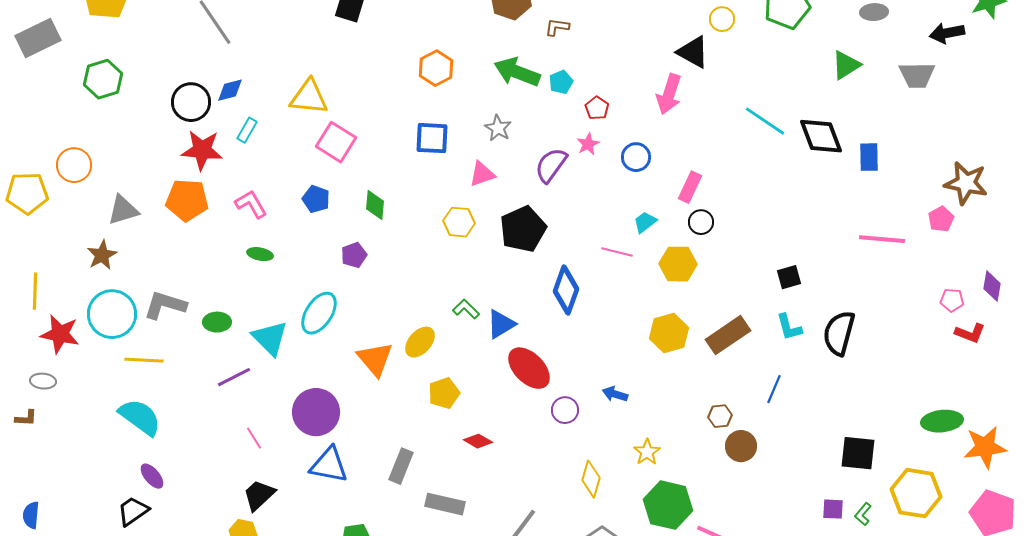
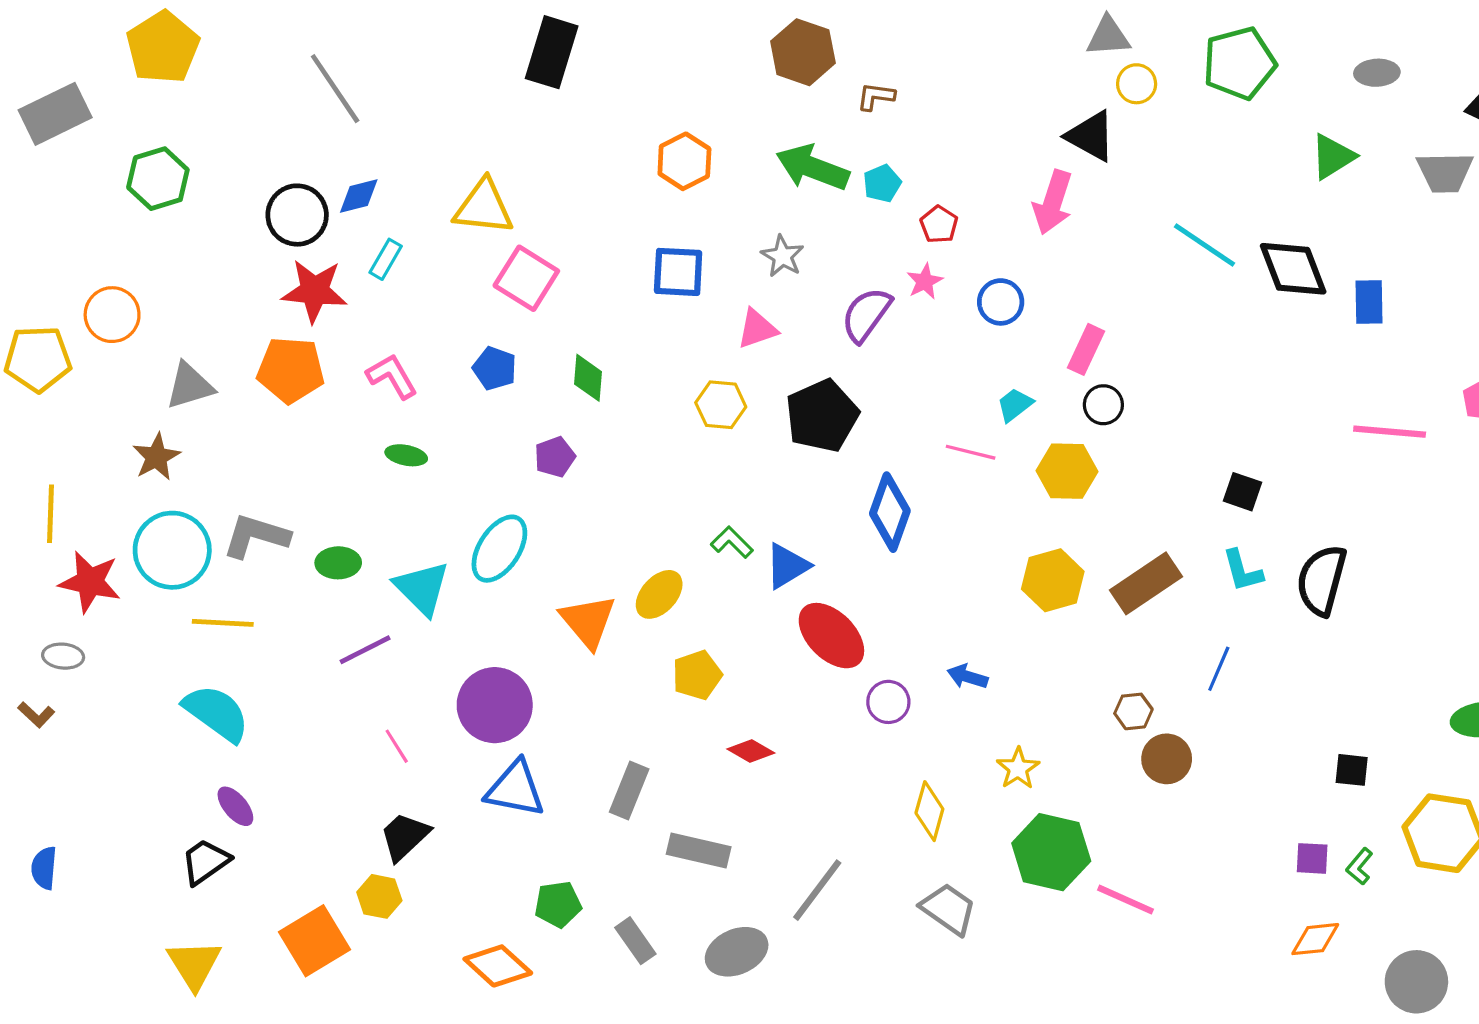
black square: (789, 277) -> (1243, 492), turned 35
brown L-shape: (26, 418) -> (36, 715), turned 40
black square: (858, 453) -> (1352, 770), size x0.6

